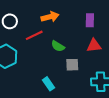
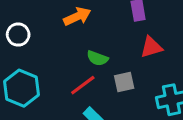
red line: (34, 35) -> (83, 85), moved

